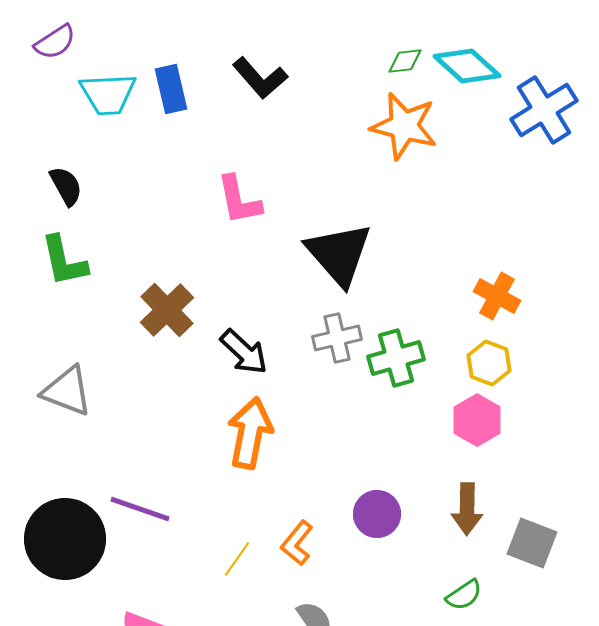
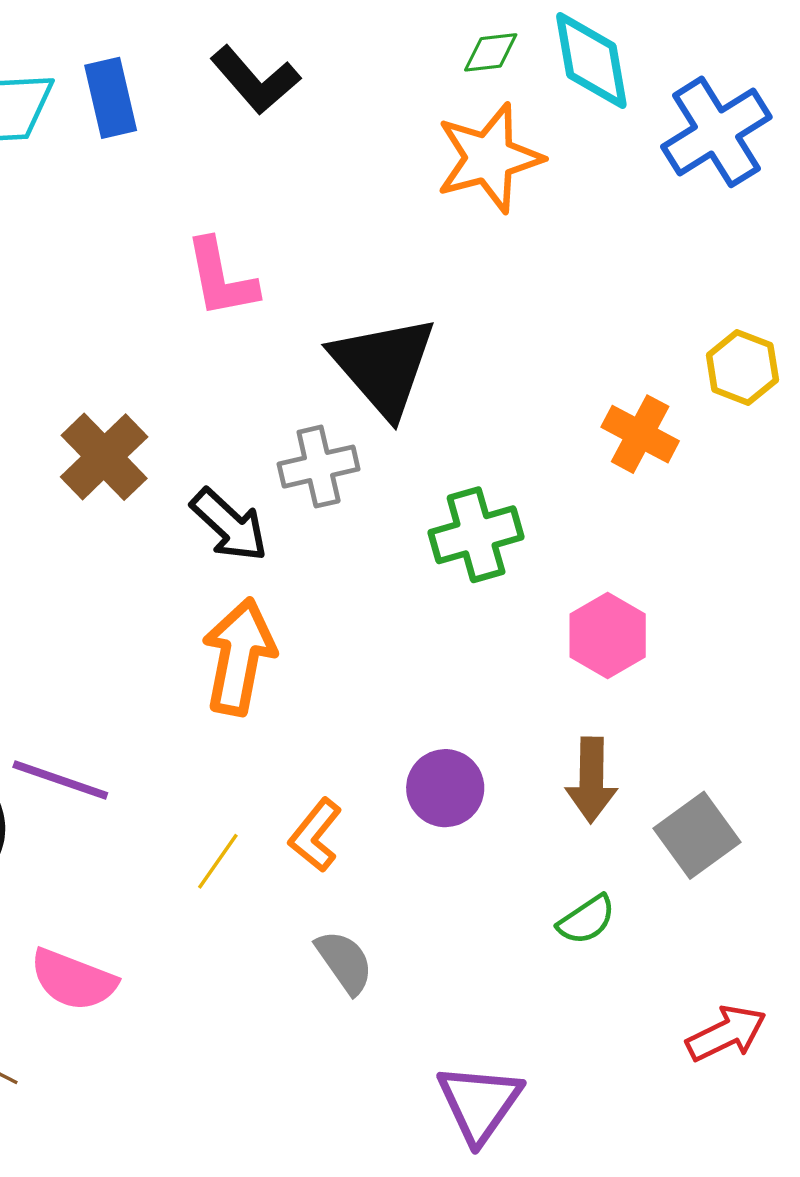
cyan diamond: (467, 66) -> (591, 60), turned 38
orange star: (404, 126) -> (489, 158), turned -30
gray cross: (337, 338) -> (319, 467), moved
yellow hexagon: (489, 363) -> (742, 367), moved
gray square: (532, 543) -> (697, 835), turned 33

